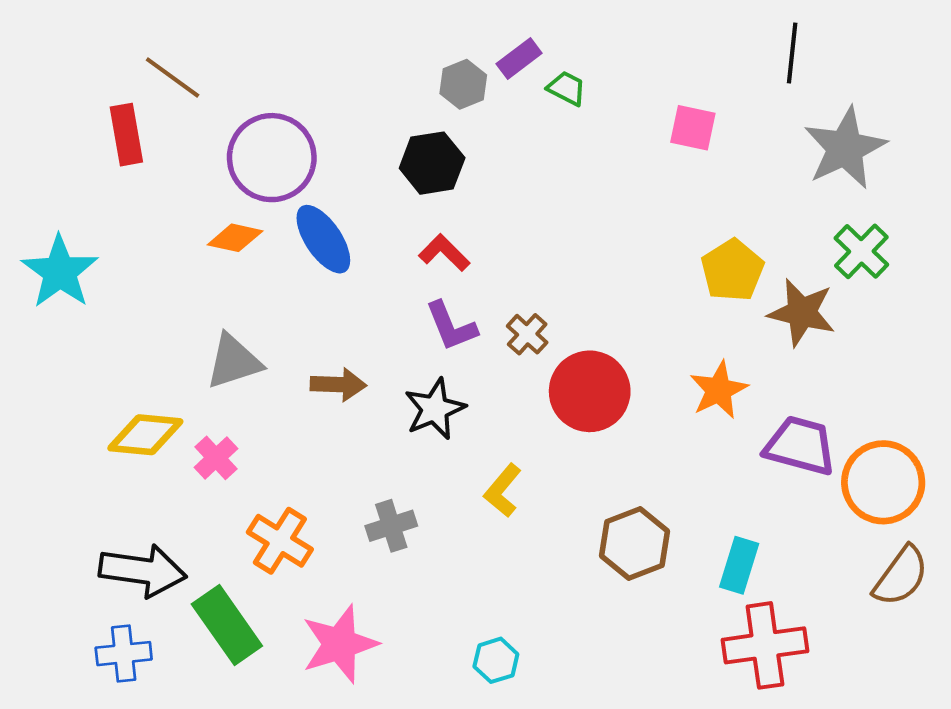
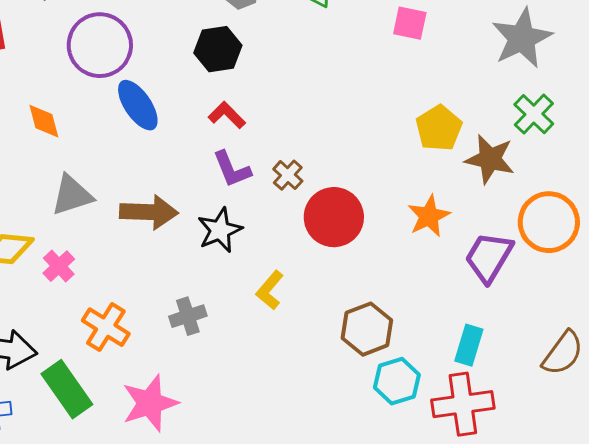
orange diamond: (235, 238) -> (44, 121), moved, turned 63
brown arrow: (338, 385) -> (149, 212), size x1.4
purple trapezoid: (800, 446) -> (489, 257), turned -74
orange circle: (883, 482) -> (549, 222), moved
cyan rectangle: (739, 565) -> (469, 345), moved
cyan hexagon: (496, 660) -> (397, 381), moved, size x1.4

